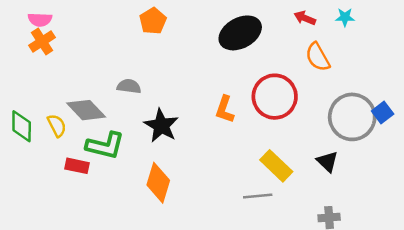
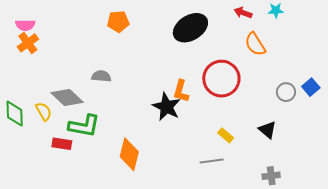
orange pentagon: (153, 21) -> (118, 21), turned 30
gray circle: (352, 117) -> (286, 92), size x0.5
black star: (161, 126) -> (166, 107), moved
yellow rectangle: (276, 166) -> (226, 135), size x0.6

